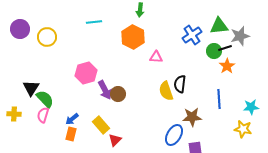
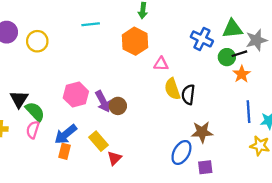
blue cross: (192, 35) -> (202, 39), turned -30
pink hexagon: (86, 73) -> (76, 95), moved
yellow semicircle: (166, 91) -> (172, 89), moved
blue line: (219, 99) -> (248, 112), moved
blue arrow: (72, 119) -> (66, 134), size x1.5

